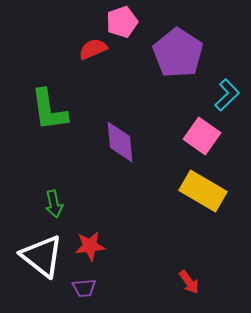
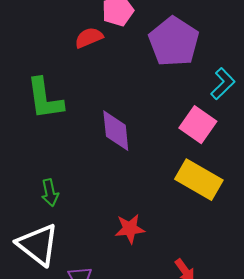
red star: (90, 246) -> (130, 229), moved

